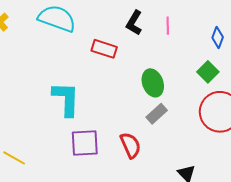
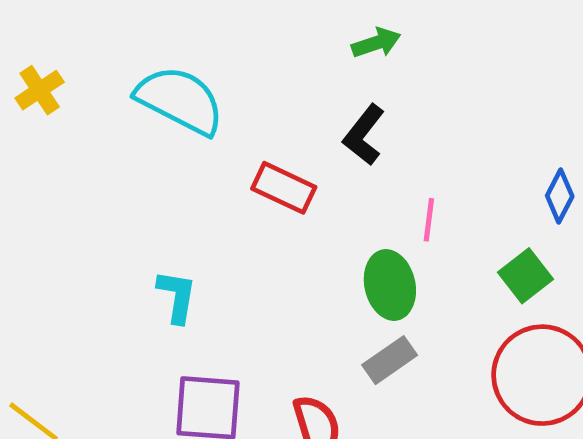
pink line: (168, 26) -> (429, 220), moved
cyan L-shape: (66, 99) -> (177, 296), size x0.6

